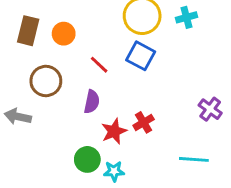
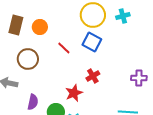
purple semicircle: (92, 102) -> (33, 102), moved
purple cross: (210, 109) -> (139, 78), turned -35
red cross: (144, 122) -> (93, 76), moved

